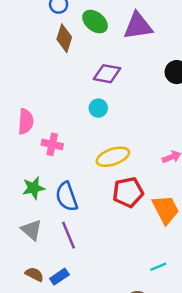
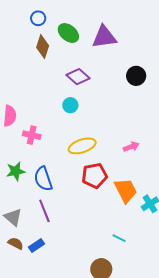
purple diamond: (107, 74) -> (78, 77), turned 30
gray triangle: (32, 230) -> (13, 217), moved
cyan line: (158, 267) -> (119, 238), turned 48

